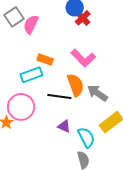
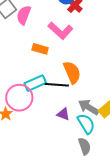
pink L-shape: (83, 58) -> (61, 31), moved
cyan rectangle: (31, 75) -> (35, 83), moved
gray arrow: (97, 93) -> (89, 107), moved

